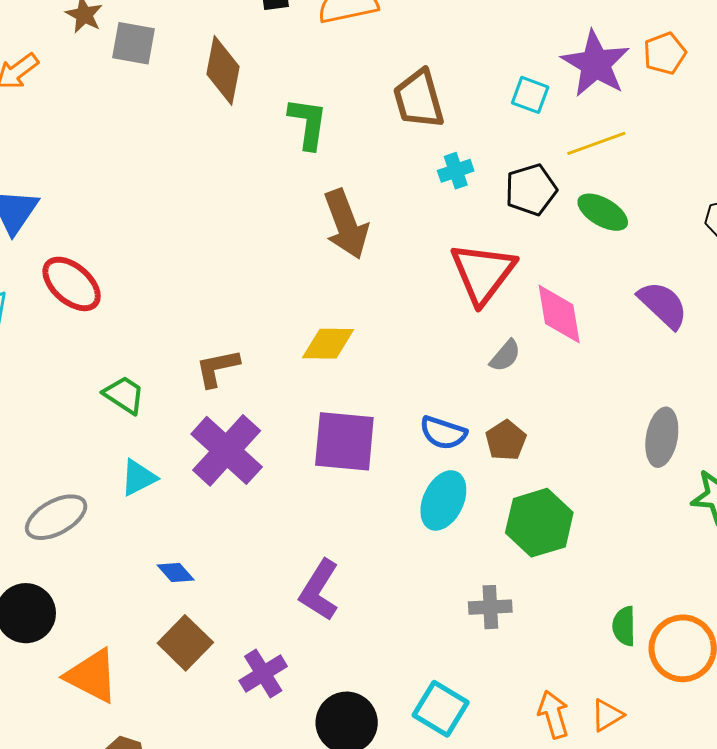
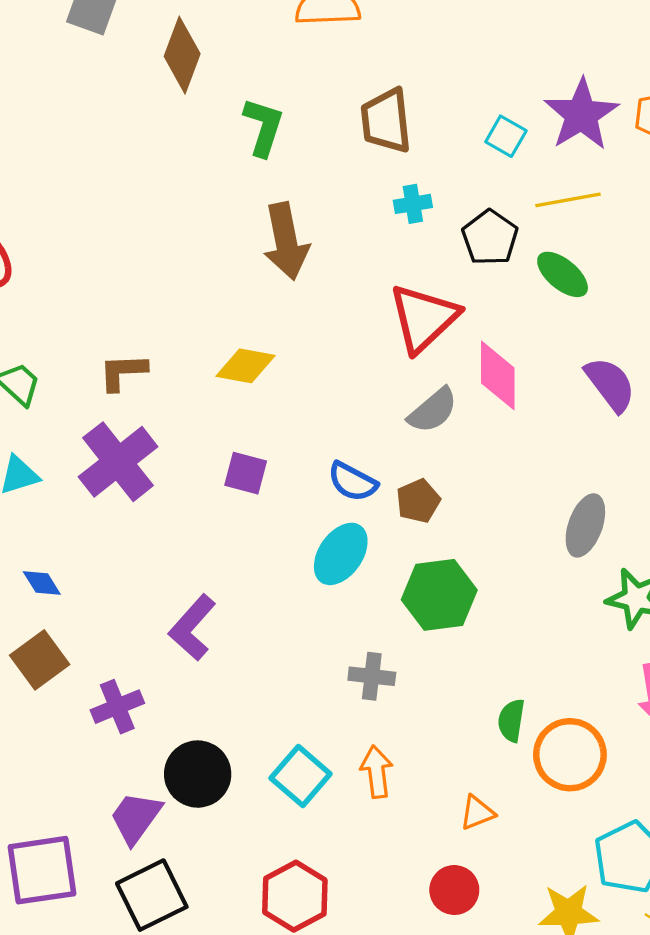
black pentagon: (531, 190) -> (490, 238), turned -30
gray semicircle: (505, 356) -> (433, 410), size x1.4
purple square: (344, 441) -> (246, 473), size x0.6
orange arrow: (553, 714) -> (377, 772), moved

